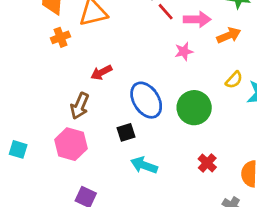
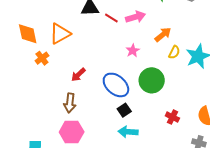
orange arrow: (229, 35) -> (163, 35), moved
pink star: (184, 51) -> (133, 51), moved
black square: (126, 132) -> (124, 110), moved

